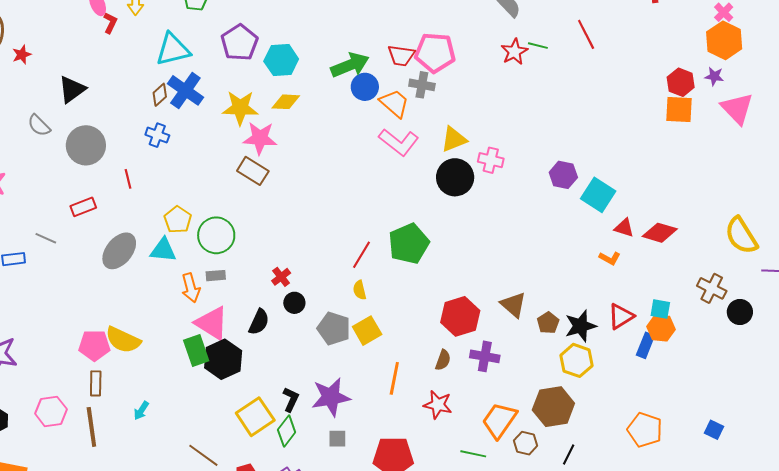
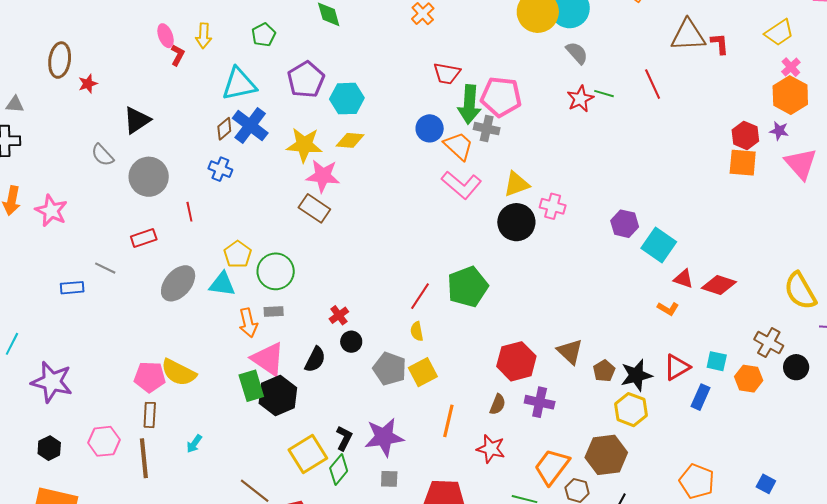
red trapezoid: (401, 56) -> (447, 73), moved
green arrow: (350, 65) -> (469, 104), moved, turned 114
orange hexagon: (661, 328) -> (749, 379), moved

